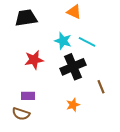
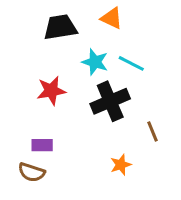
black trapezoid: (26, 18) -> (60, 27), moved
orange star: (73, 105) -> (121, 165), moved

